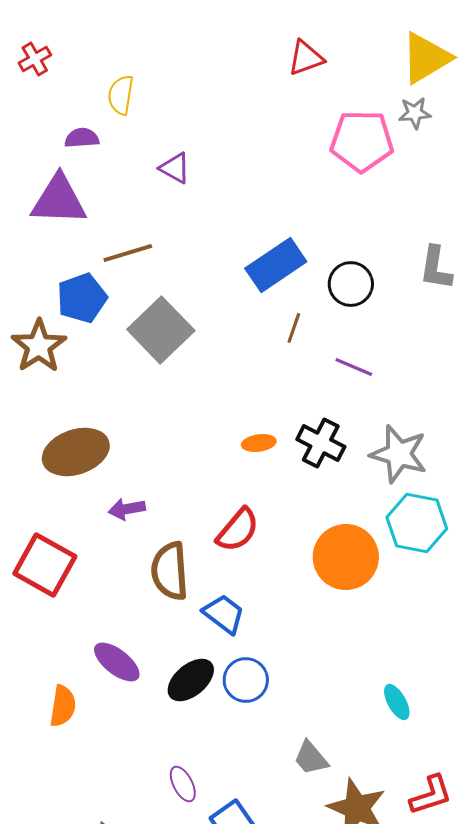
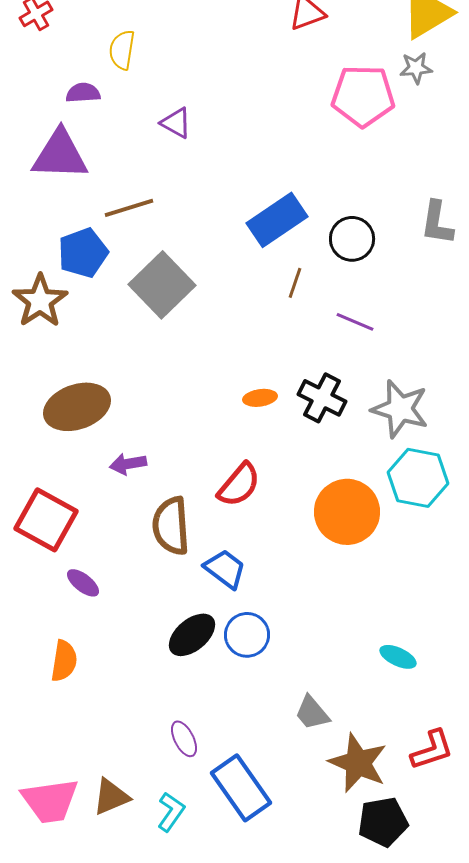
purple ellipse: (117, 662) -> (83, 583), moved, size x0.7
cyan ellipse: (397, 702) -> (398, 657), turned -36

